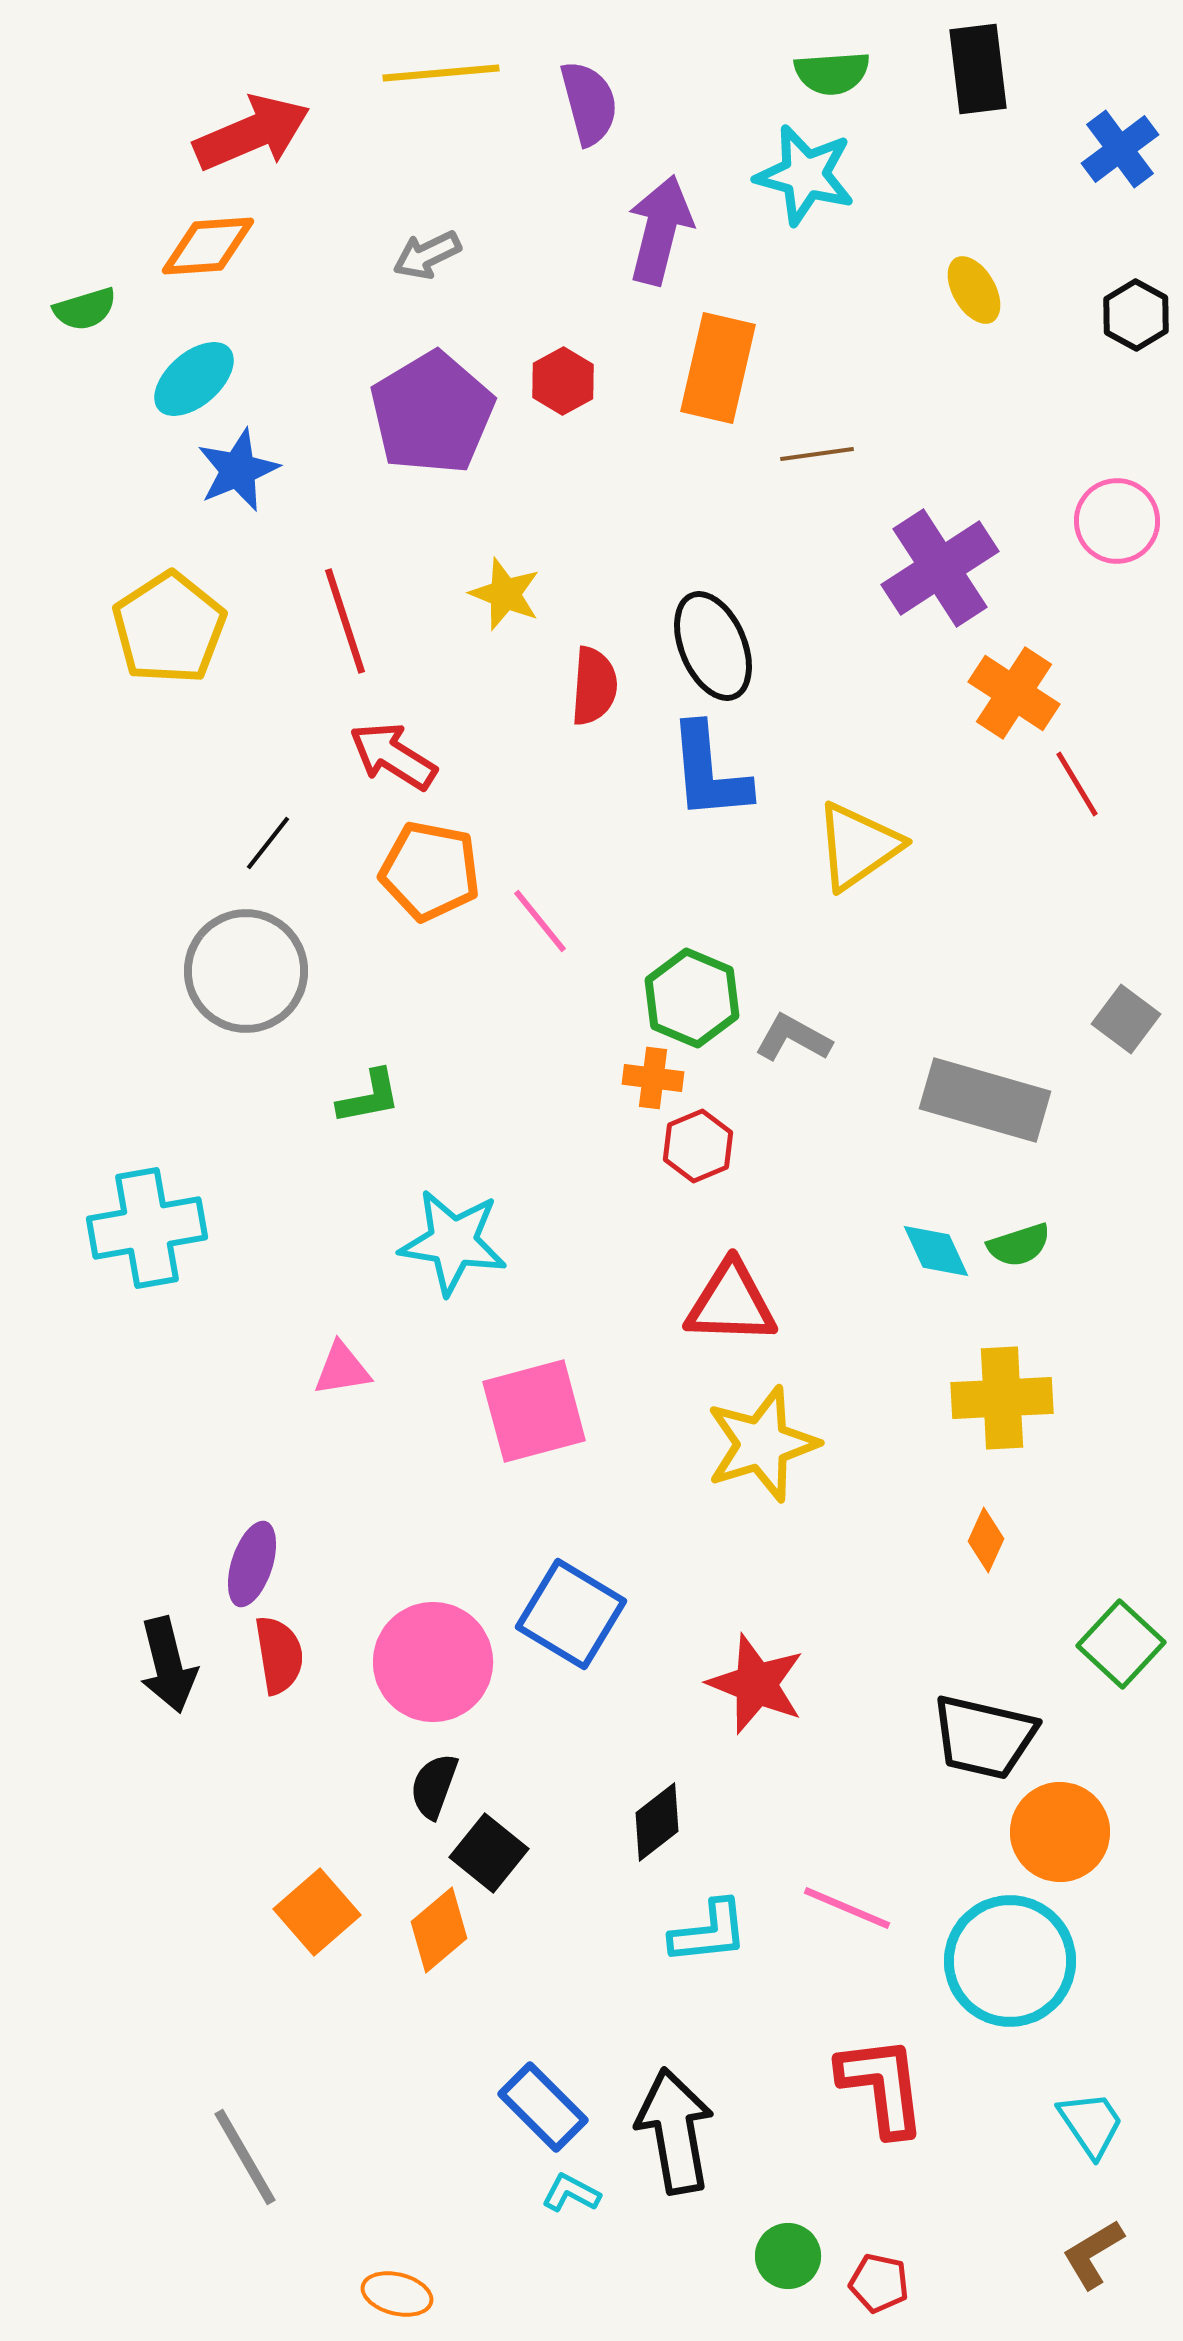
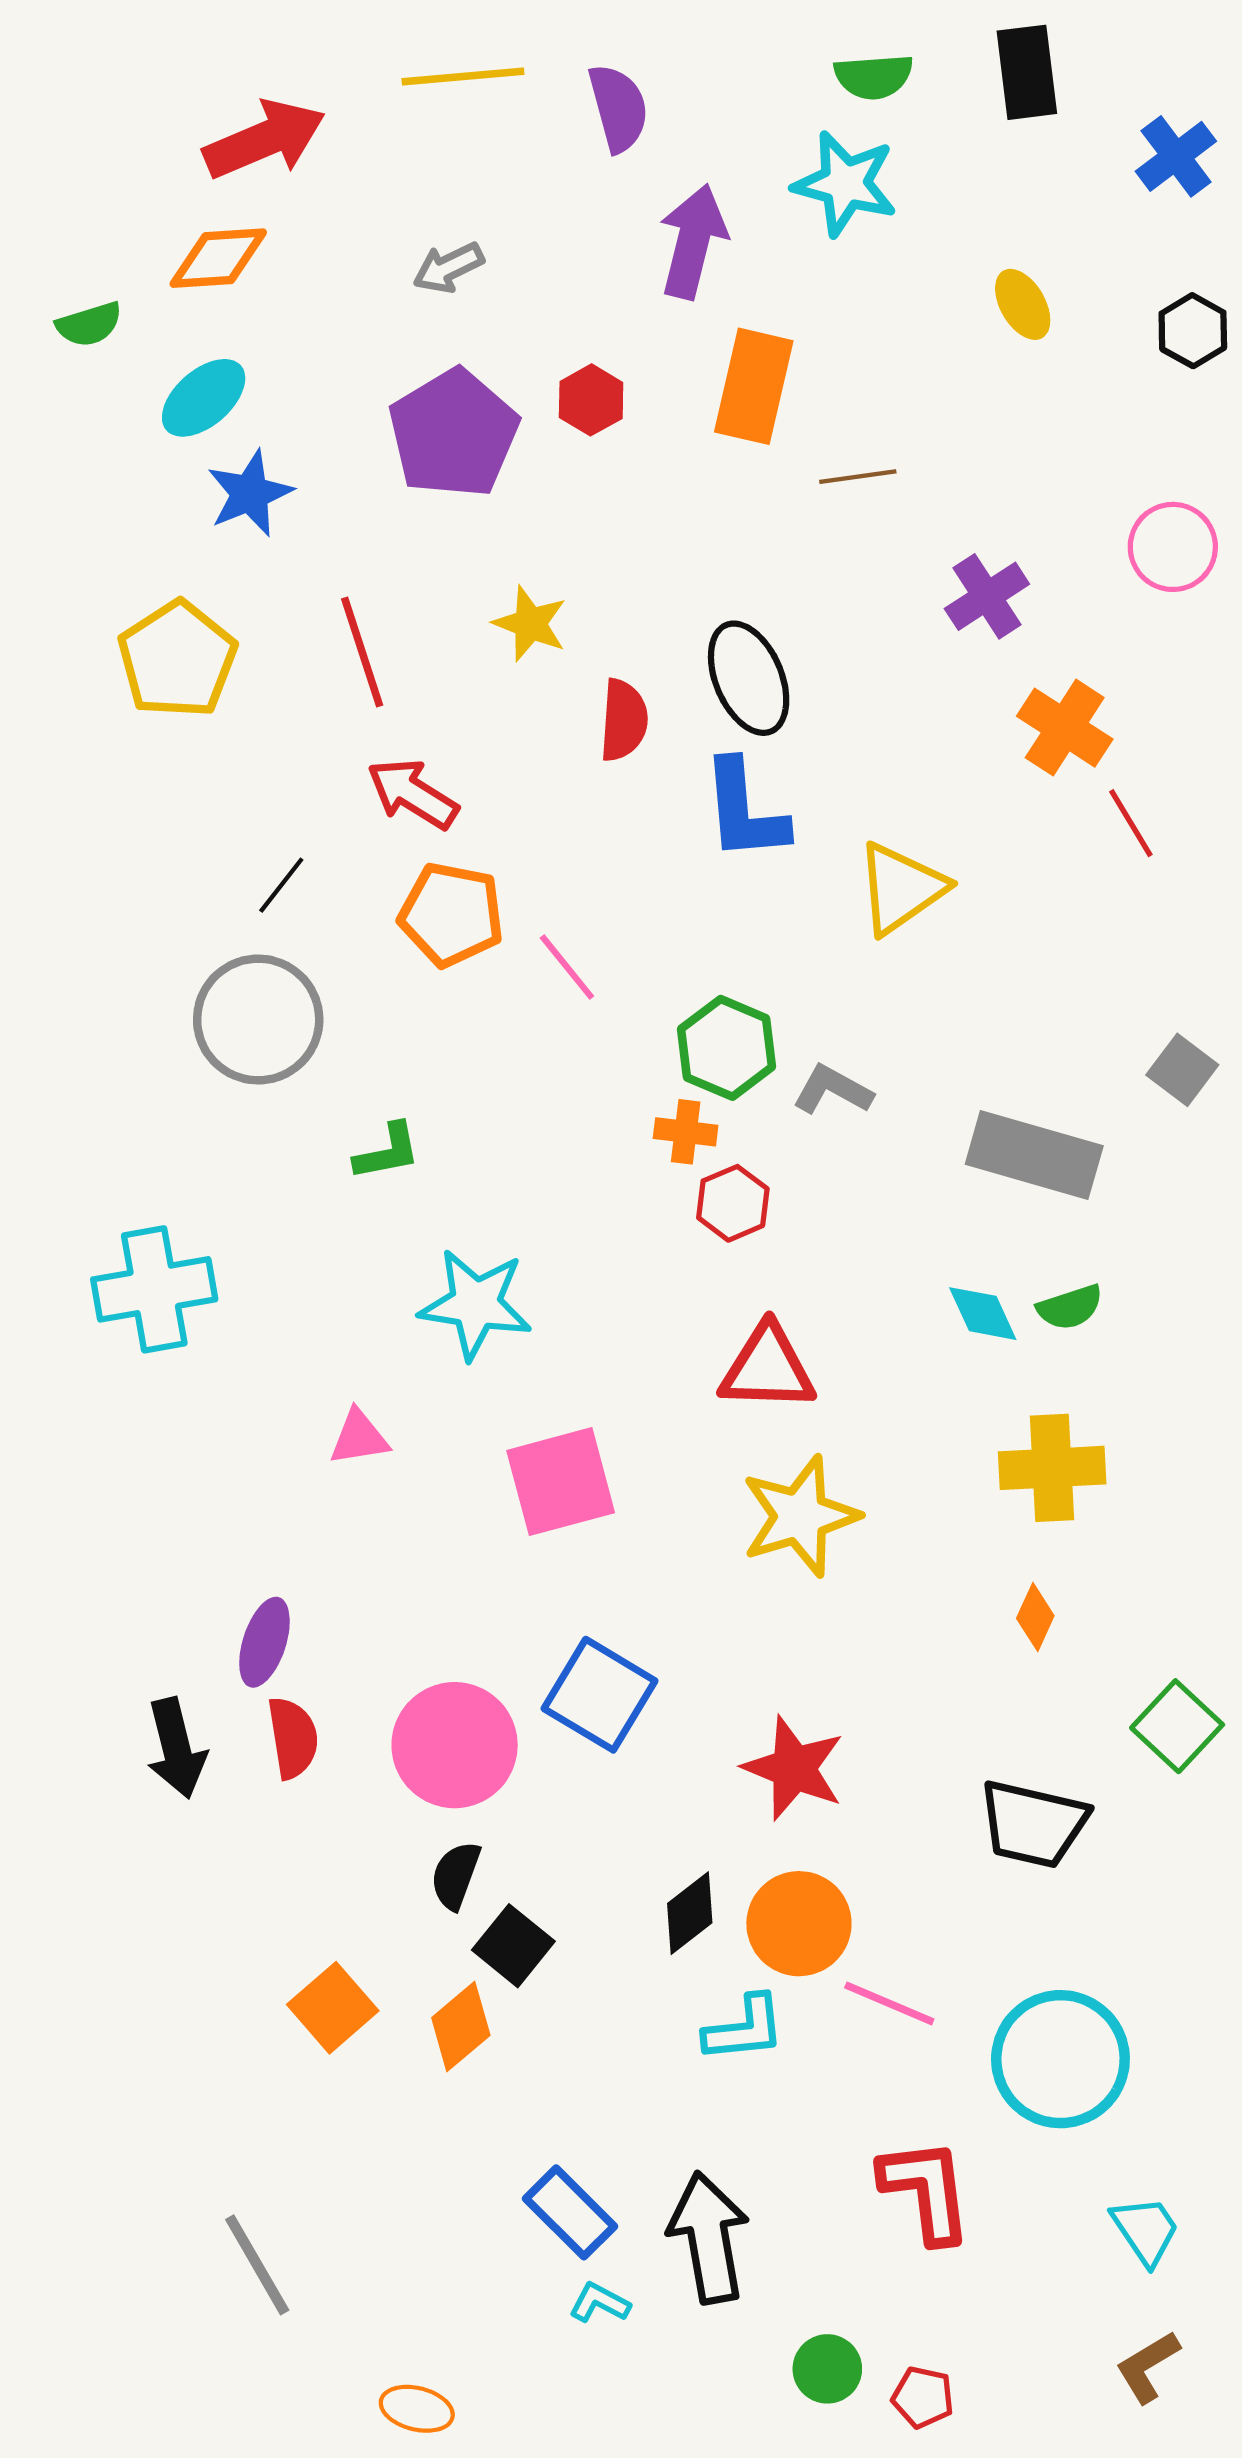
purple cross: (940, 568) -> (987, 596), size x0.7
orange circle: (1060, 1832) -> (799, 1924), moved

